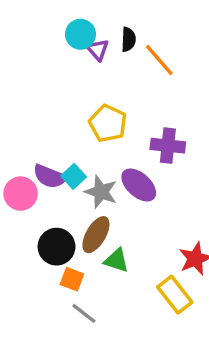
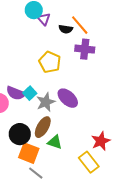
black semicircle: (128, 39) -> (66, 29), moved, turned 96
purple cross: (168, 146) -> (85, 49), moved
gray star: (101, 192) -> (46, 102), turned 30
orange square: (72, 279) -> (29, 153), size x1.5

